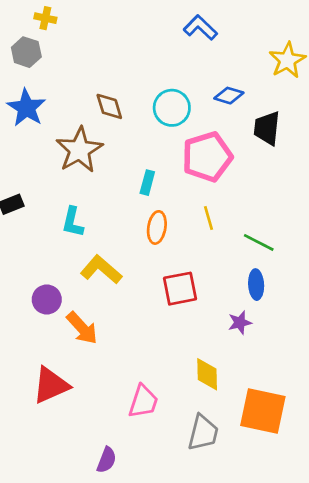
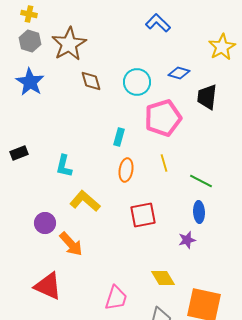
yellow cross: (45, 18) -> (29, 14), moved
brown star: (79, 150) -> (69, 44), moved
yellow diamond: (207, 374) -> (163, 278), turned -30
red triangle: (51, 385) -> (48, 286), turned 48

